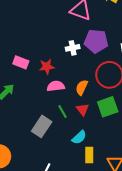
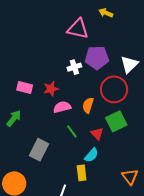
red triangle: (83, 110) -> (97, 134), moved
gray rectangle: (42, 126) -> (39, 150), moved
yellow rectangle: (89, 155) -> (82, 173), moved

